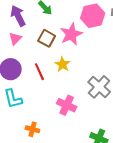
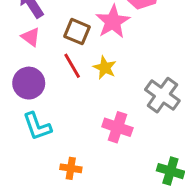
pink triangle: (15, 39) -> (31, 37), turned -32
red line: (39, 72) -> (72, 66), moved

